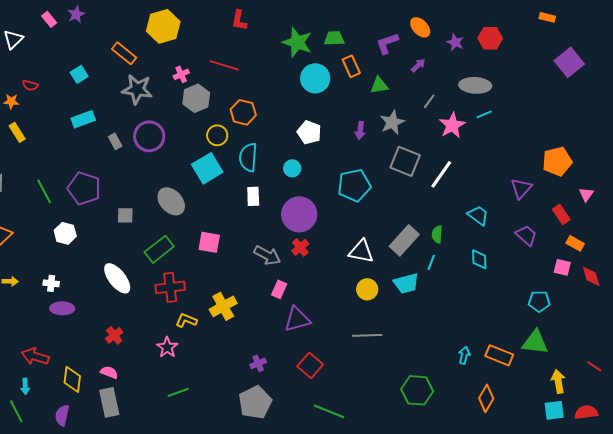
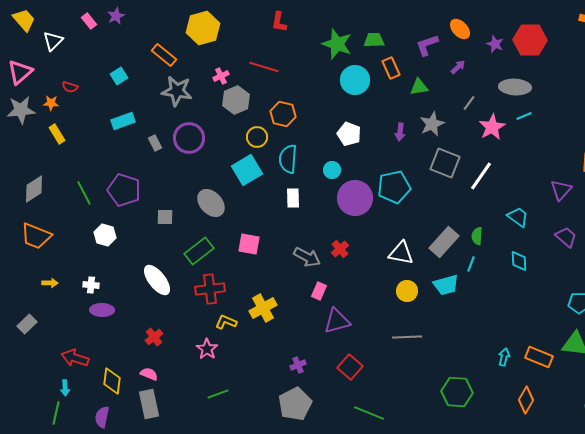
red hexagon: (490, 38) -> (530, 40), size x1.4
purple circle: (299, 214) -> (355, 198), moved
green line: (16, 411) -> (56, 413), turned 40

